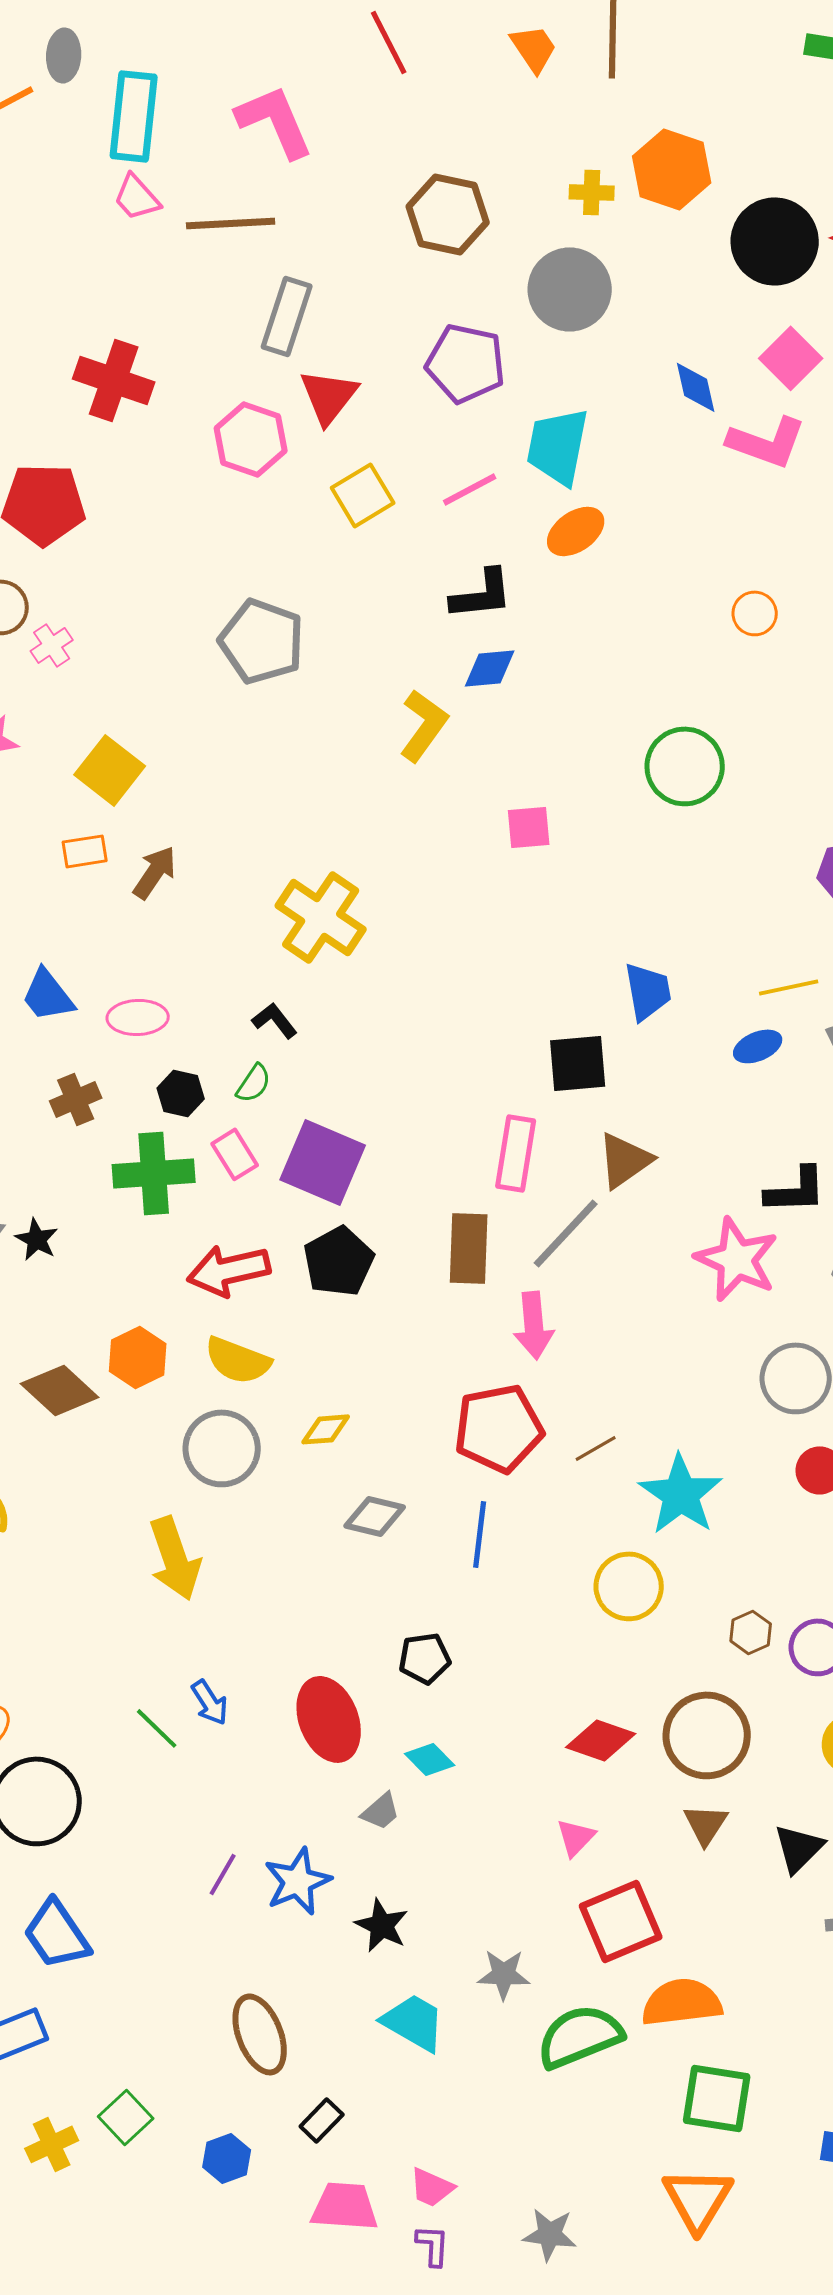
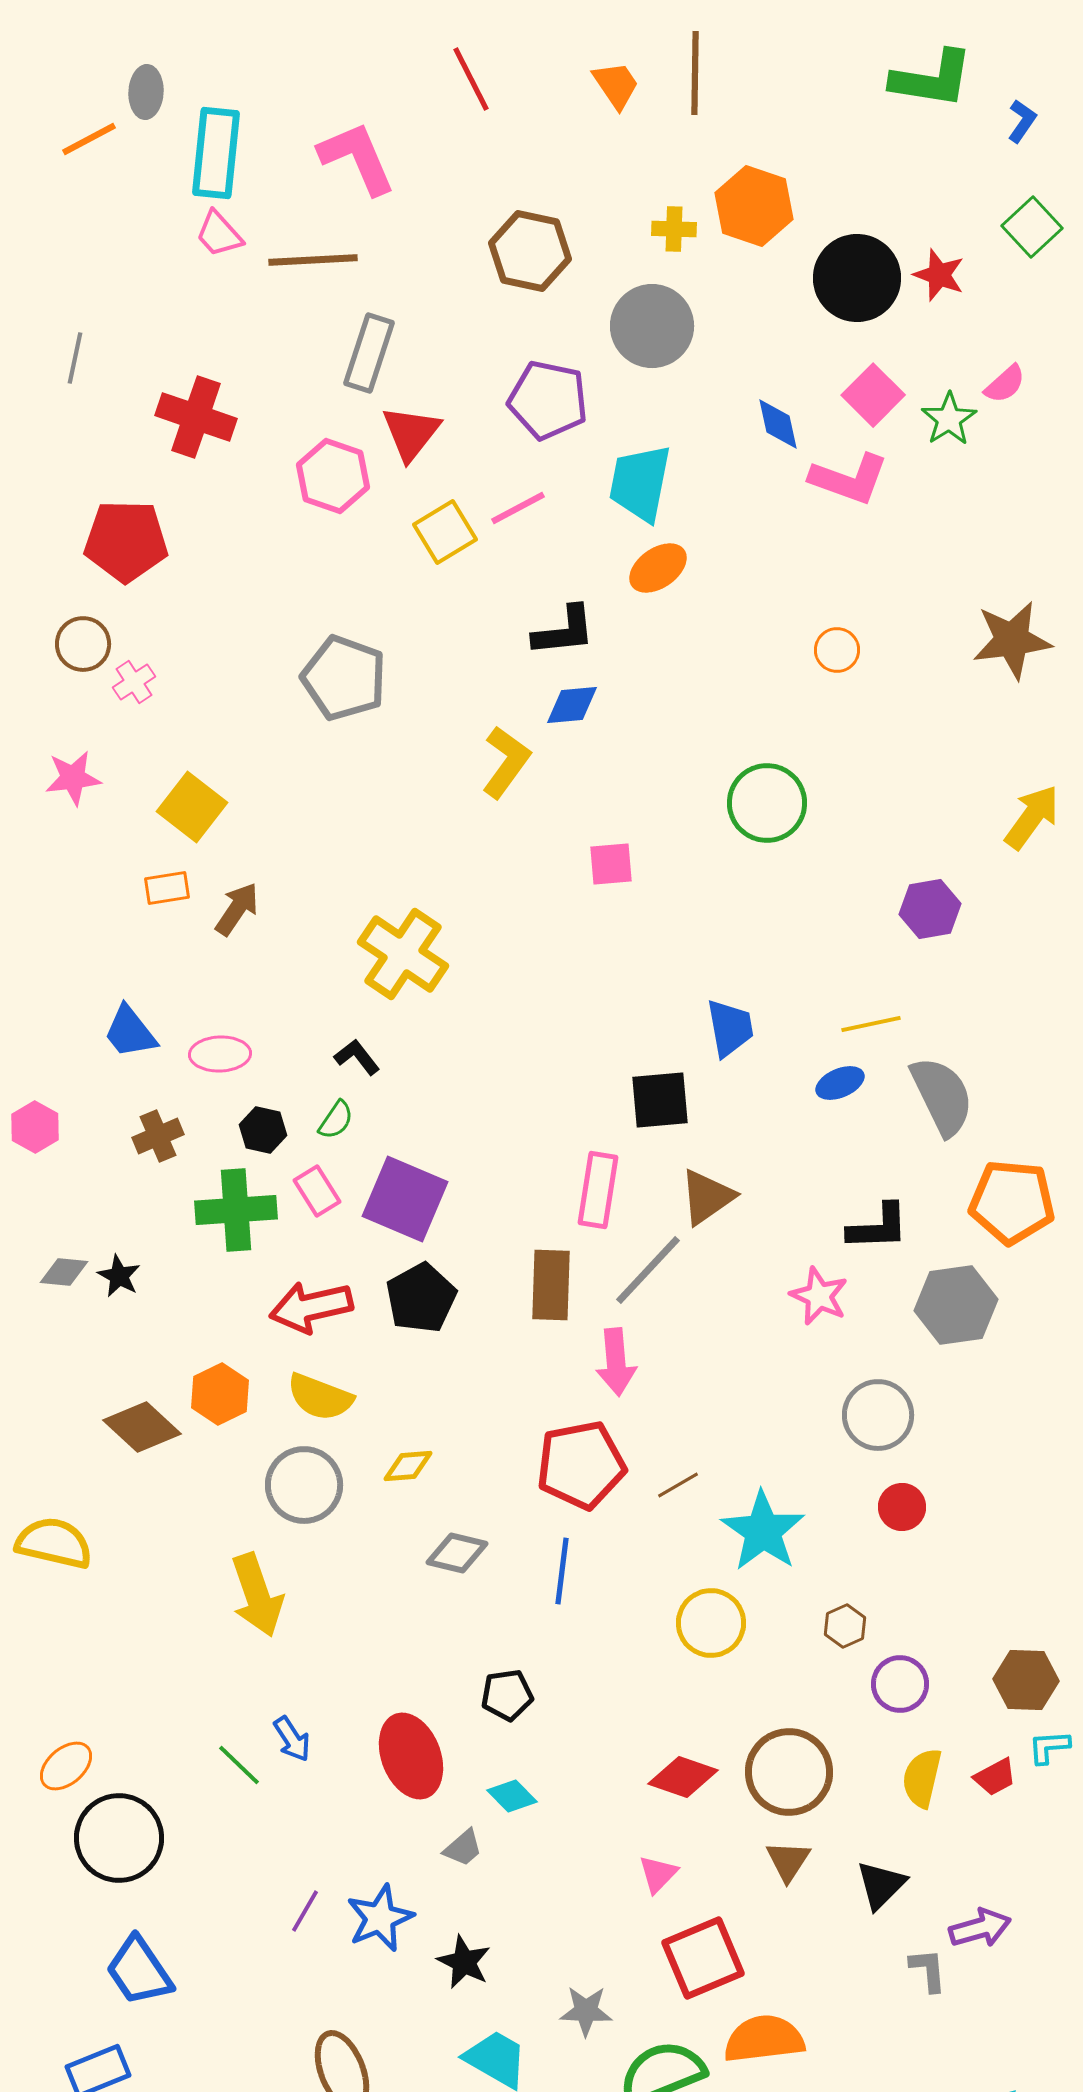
pink line: (470, 489) -> (518, 508), moved
pink star: (737, 1259) -> (819, 1296), size x0.7
brown hexagon: (751, 1632) -> (845, 1626), moved

